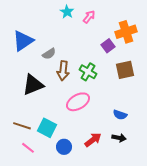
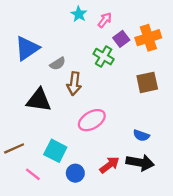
purple square: (108, 46) -> (121, 39), moved
green cross: (88, 72) -> (104, 57), moved
black triangle: (33, 85) -> (39, 100), turned 30
brown line: (22, 126) -> (14, 148), moved, turned -42
black arrow: (119, 138) -> (140, 163), size x1.6

